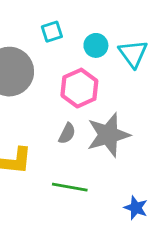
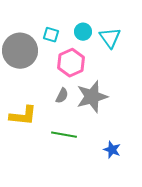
cyan square: (52, 32) -> (51, 35), moved, turned 35

